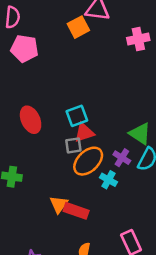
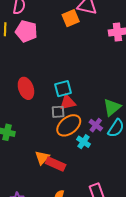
green triangle: (140, 134) -> (112, 107), turned 42

